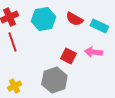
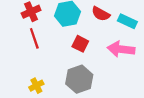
pink arrow: (93, 52) -> (121, 49), size x1.4
red square: (68, 56) -> (80, 44), moved

